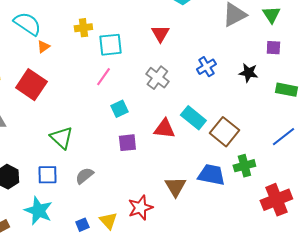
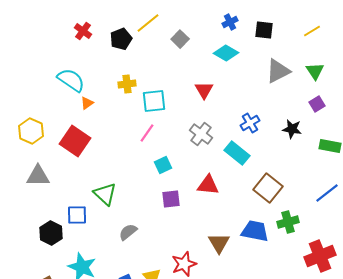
purple square: (273, 48) -> (317, 104), turned -35
cyan rectangle: (193, 118) -> (237, 153), moved
blue square: (47, 175) -> (77, 215), moved

